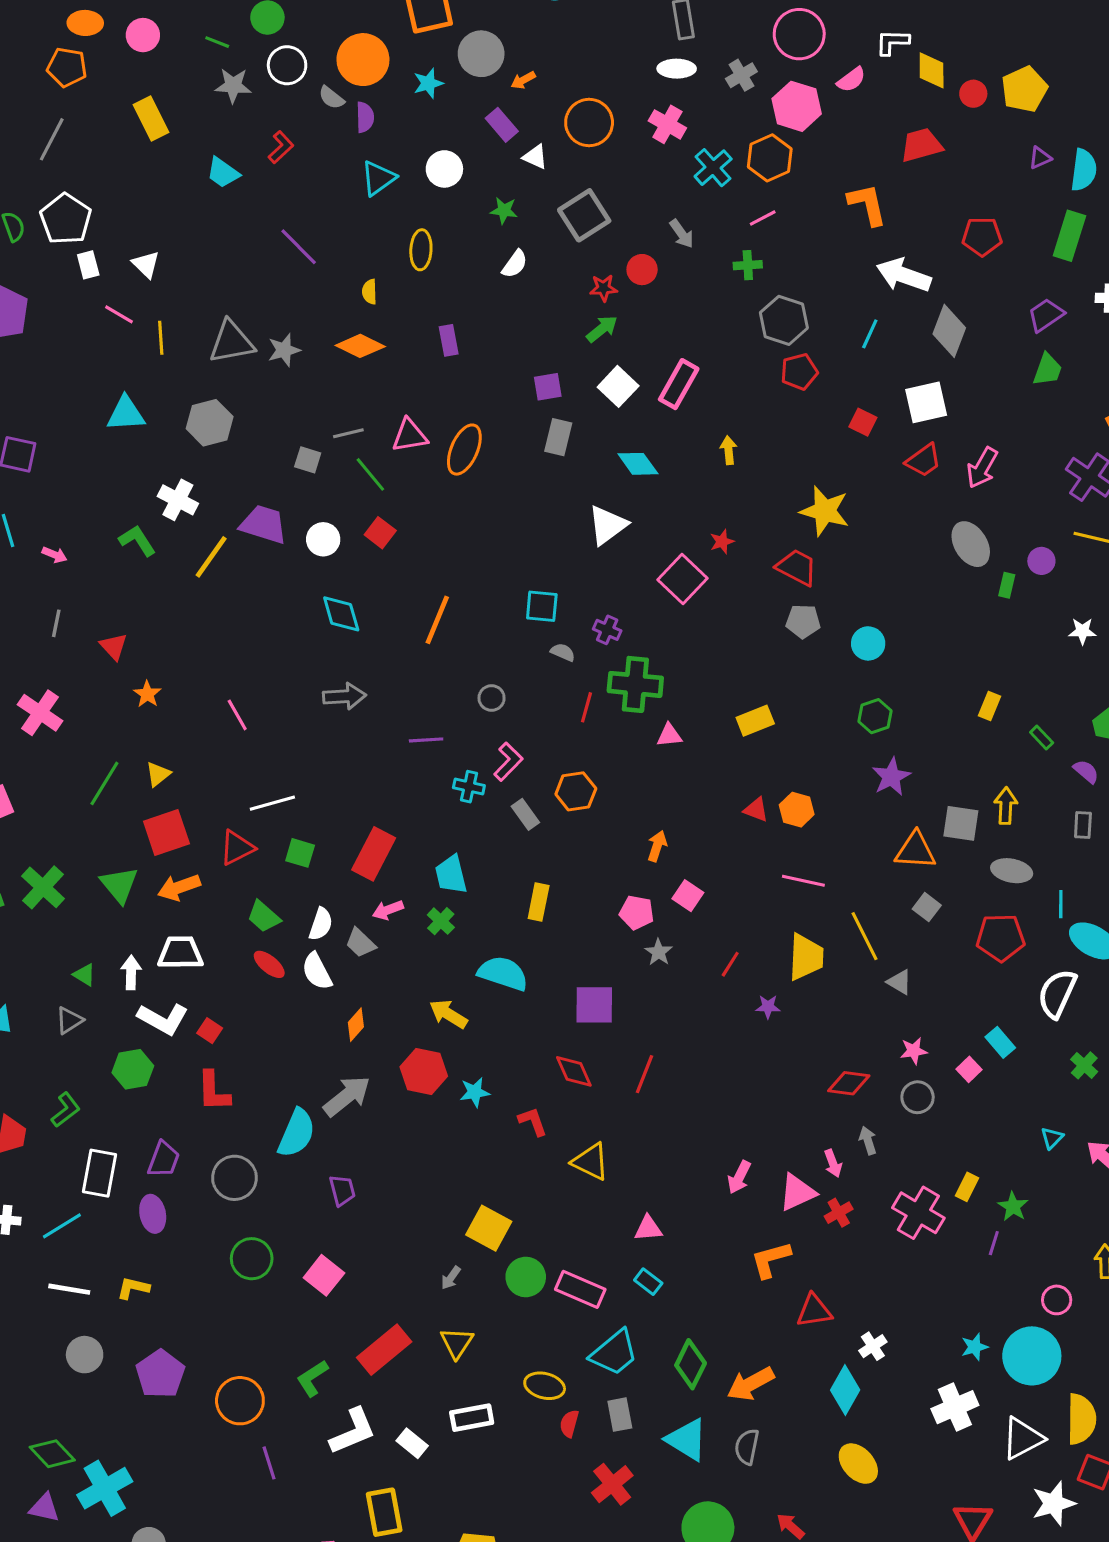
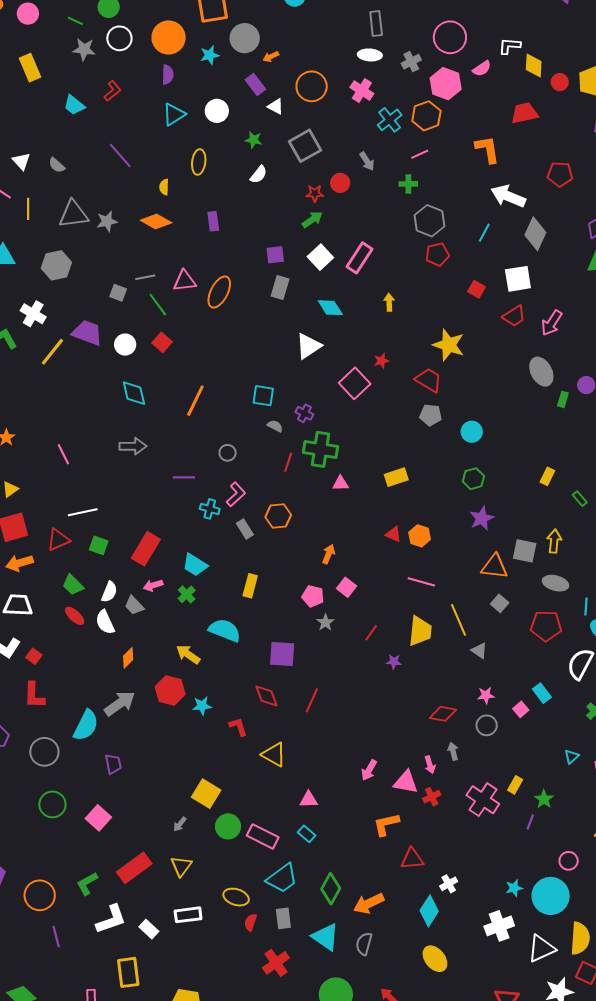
gray semicircle: (331, 98) -> (57, 165), moved
cyan trapezoid: (451, 875) -> (195, 565), turned -48
pink triangle: (797, 1192) -> (406, 782), turned 32

